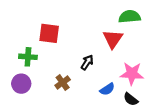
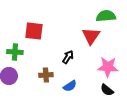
brown cross: (63, 83) -> (46, 75), turned 32
blue semicircle: (107, 89) -> (70, 86), moved

